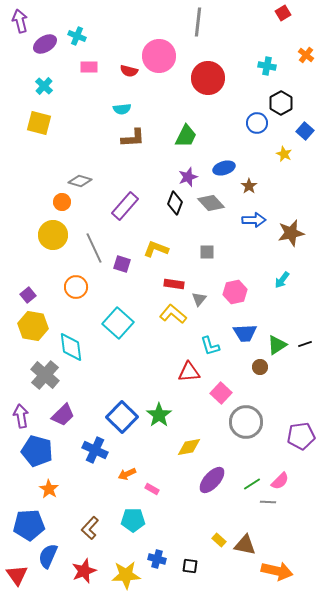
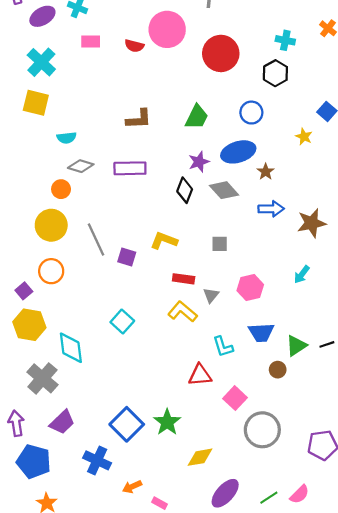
cyan cross: (44, 86) -> (41, 62), size x1.5
black hexagon: (281, 103) -> (275, 73), moved
cyan semicircle: (122, 109) -> (67, 138), moved
blue circle: (257, 123) -> (251, 113), moved
blue ellipse: (224, 168) -> (238, 152), size x1.4
purple rectangle: (125, 206) -> (130, 168), moved, turned 48
orange circle: (76, 287) -> (51, 271), moved
cyan square: (118, 323) -> (122, 321), size x0.7

